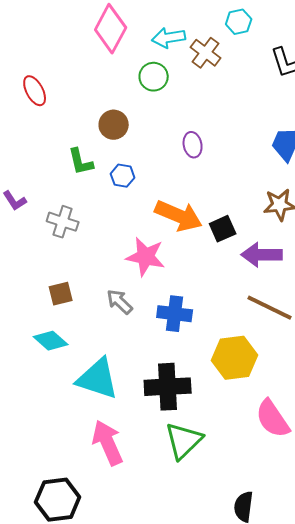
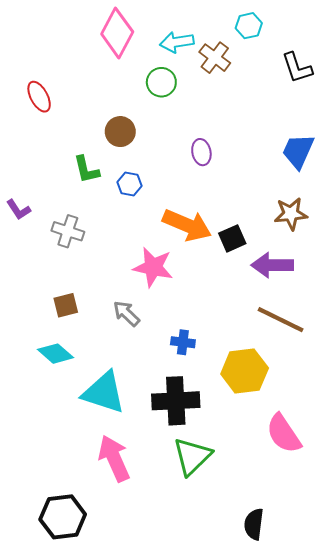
blue cross: (175, 314) -> (183, 342), moved, size x0.7

